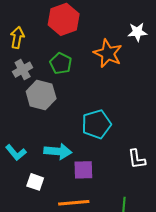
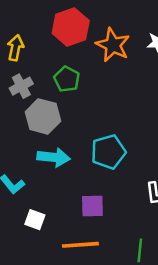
orange star: (108, 53) -> (113, 45), moved
cyan arrow: (58, 151) -> (54, 157), moved

